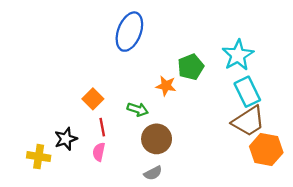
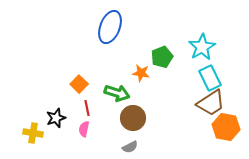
green arrow: (138, 109) -> (117, 93), size x1.4

